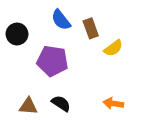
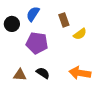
blue semicircle: (61, 20) -> (33, 14), moved, turned 70
orange arrow: (113, 103) -> (80, 73), size x1.5

